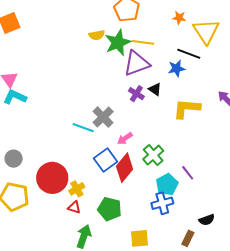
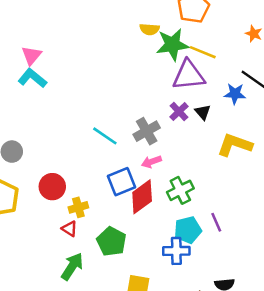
gray cross: (103, 117) -> (147, 131), moved
red circle: (52, 178) -> (52, 187), size x0.7

